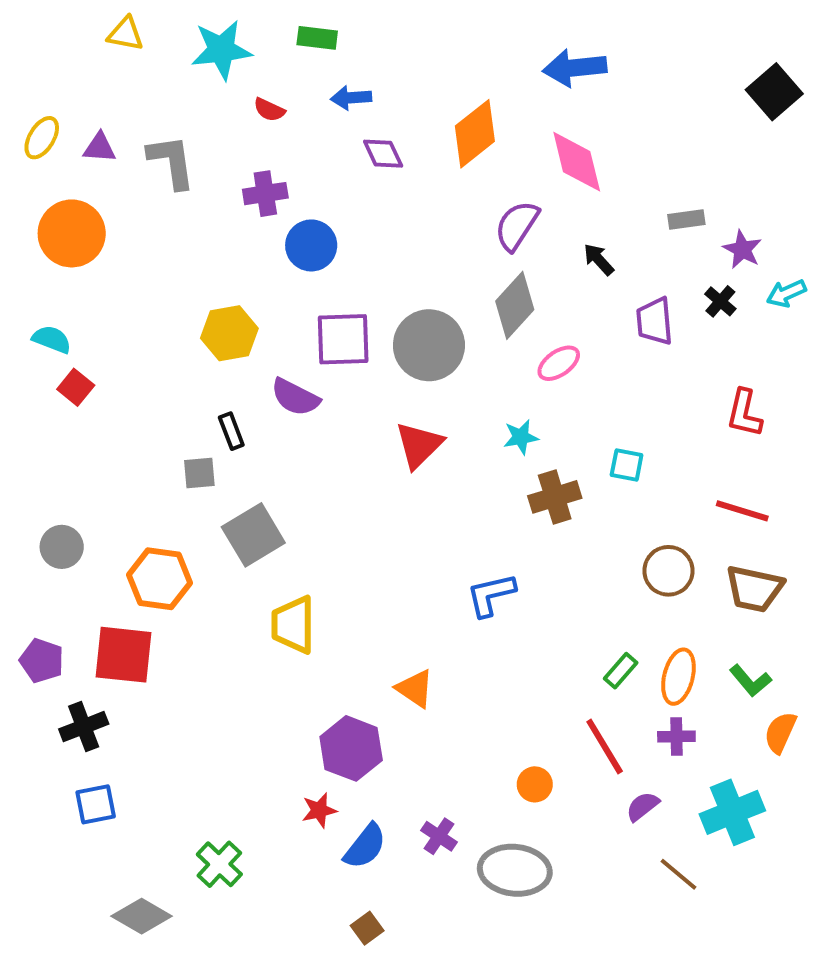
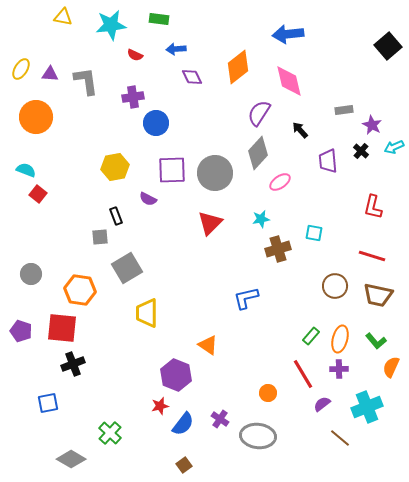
purple semicircle: (295, 397) -> (148, 199), size x0.7
black cross: (84, 727) -> (73, 364), moved

